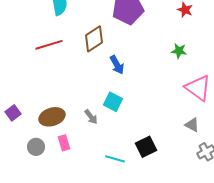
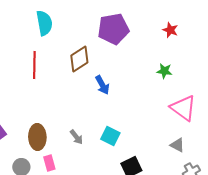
red line: (49, 45) -> (34, 65), turned -72
cyan square: (113, 102) -> (110, 136), moved
brown ellipse: (52, 117) -> (37, 137), turned -75

